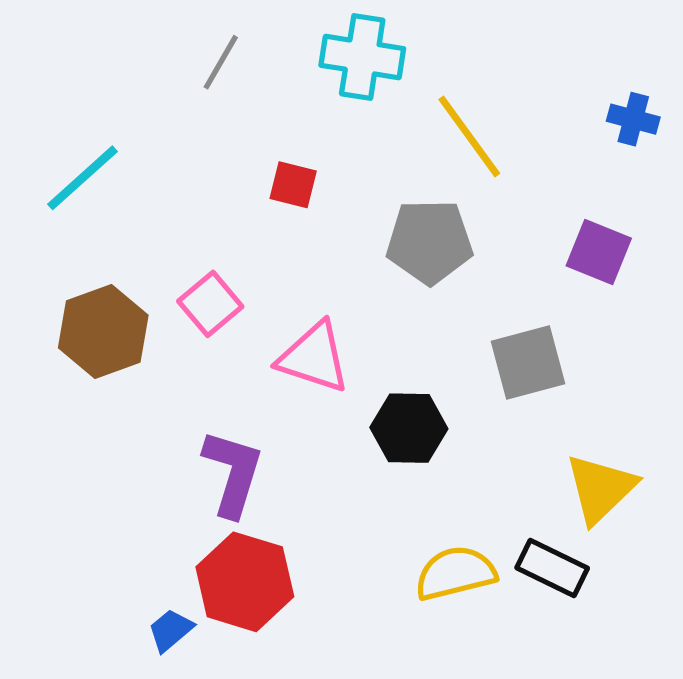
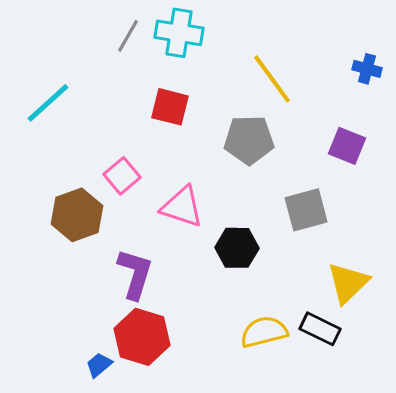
cyan cross: (362, 57) -> (179, 33), moved
red square: (293, 185) -> (170, 107), size x1.4
brown hexagon: (103, 331) -> (77, 215), moved

